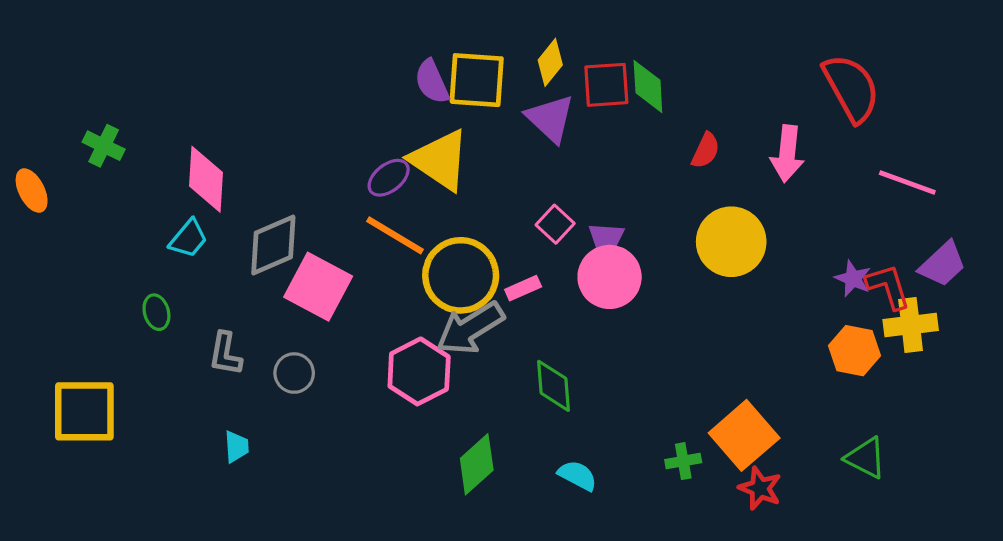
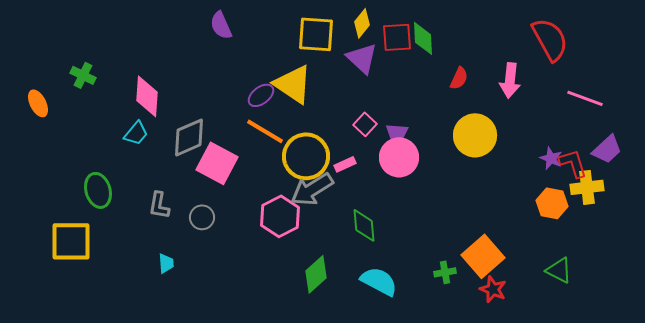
purple semicircle: (432, 82) -> (221, 25), moved
green ellipse: (156, 312) -> (98, 190), moved, size x1.6
cyan semicircle: (578, 475) -> (379, 281), size x1.5

